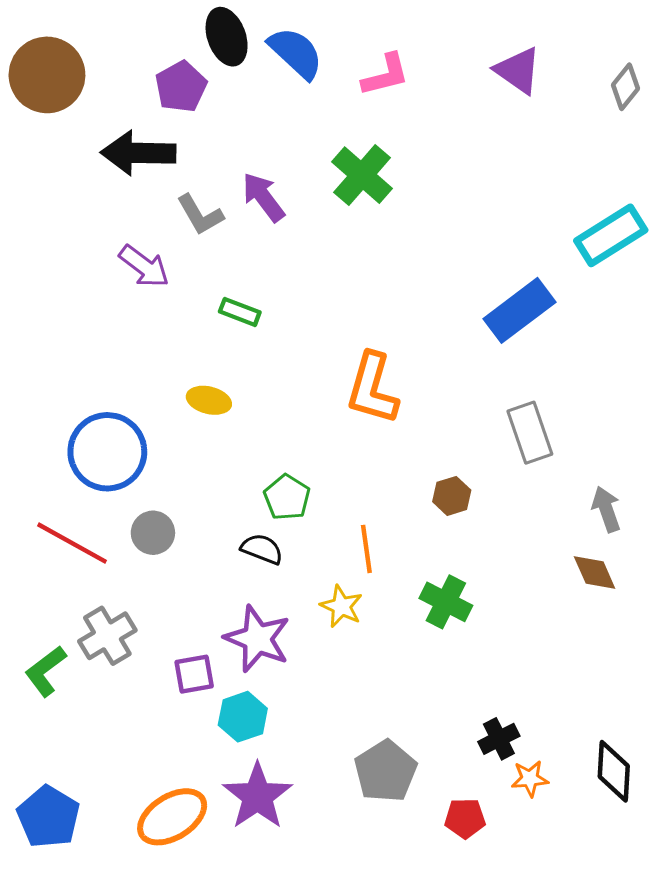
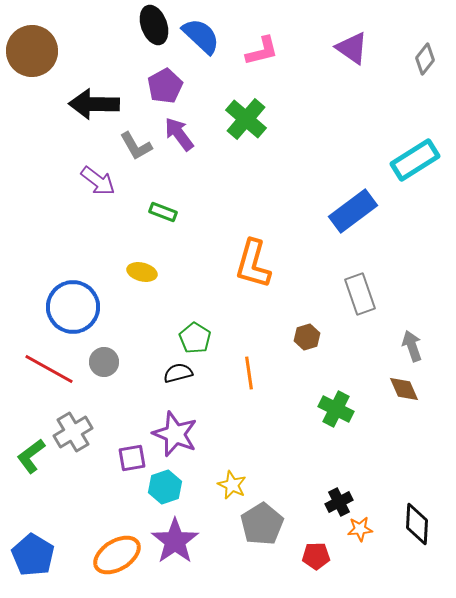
purple pentagon: (181, 87) -> (165, 86), moved
black semicircle: (262, 549) -> (178, 373), turned -36
green cross: (446, 602) -> (336, 409), moved
yellow star: (341, 606) -> (232, 485), moved

